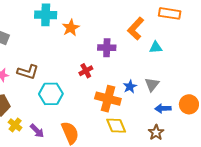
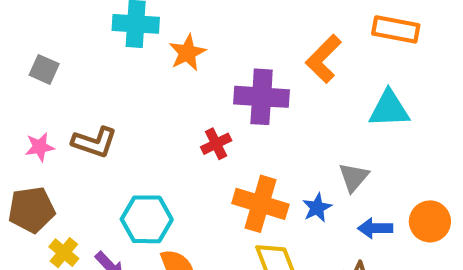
cyan triangle: (156, 47) -> (389, 109), moved, size x1.5
purple cross: (107, 48) -> (262, 97), size x1.4
blue star: (130, 87) -> (317, 208), moved
cyan hexagon: (51, 94) -> (147, 219), moved

